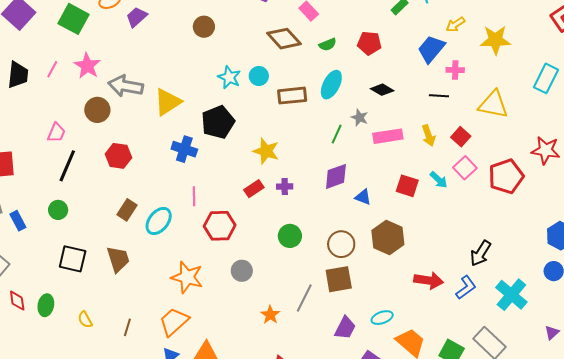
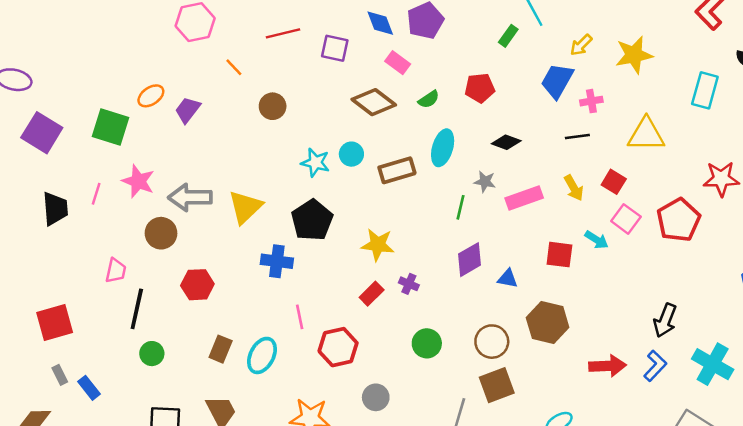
purple cross: (285, 186) -> (409, 284), turned 35
green circle: (58, 210) -> (152, 354), moved

